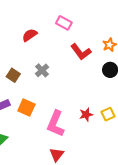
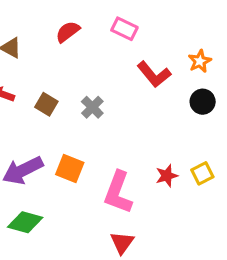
red semicircle: (30, 35) -> (68, 32), moved
brown square: (13, 75) -> (46, 104), moved

